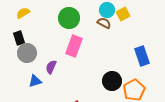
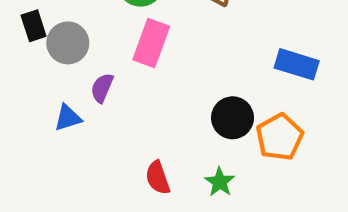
gray circle: (27, 53) -> (68, 43), moved
blue rectangle: (142, 56) -> (297, 64), turned -54

